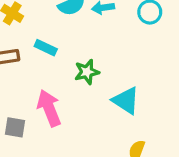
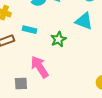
cyan triangle: (126, 101) -> (84, 21), moved

